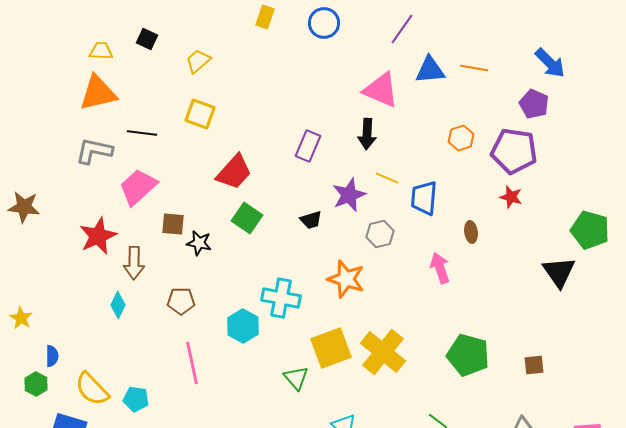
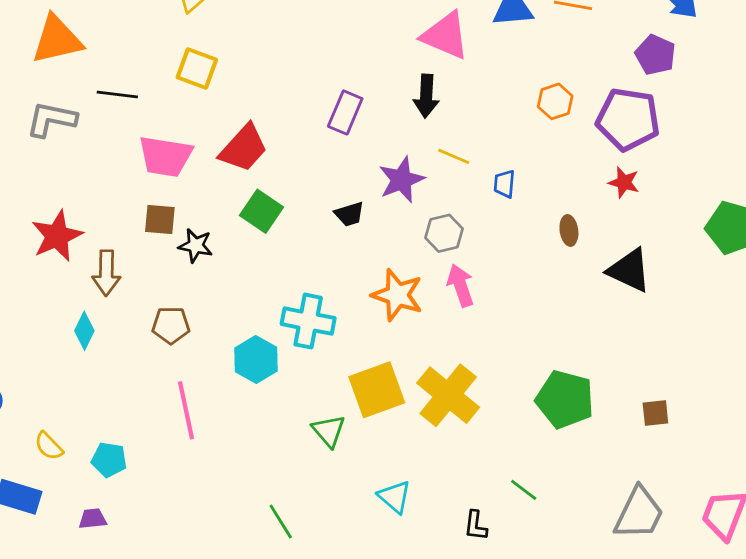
pink trapezoid: (138, 187) -> (165, 156), moved, turned -129
blue trapezoid: (424, 198) -> (504, 184), size x0.6
pink arrow: (440, 268) -> (460, 285), moved
black triangle: (559, 272) -> (629, 270), moved, turned -30
yellow semicircle: (92, 389) -> (49, 446), size x0.6

